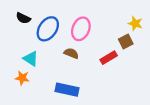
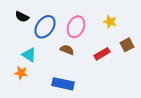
yellow star: (135, 23) -> (110, 22), moved
brown square: (126, 42) -> (127, 45), moved

